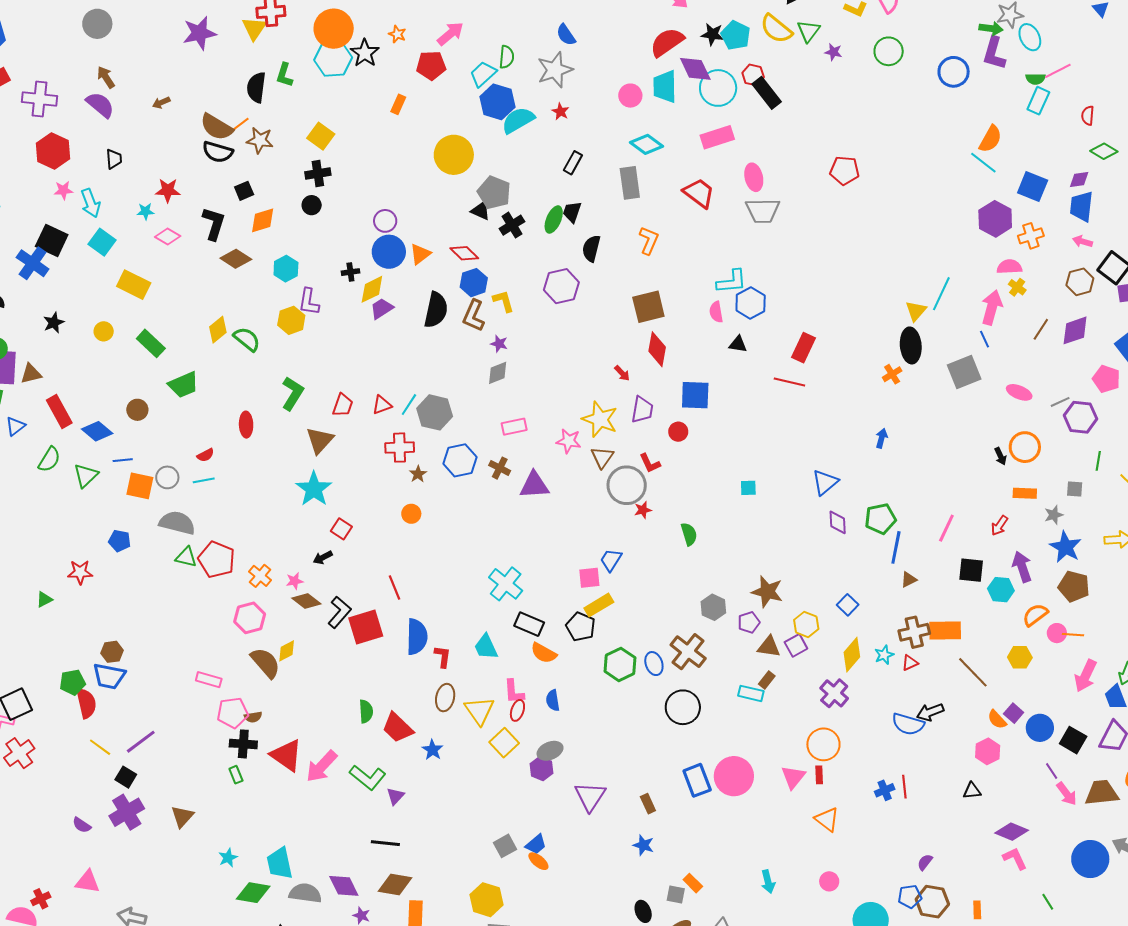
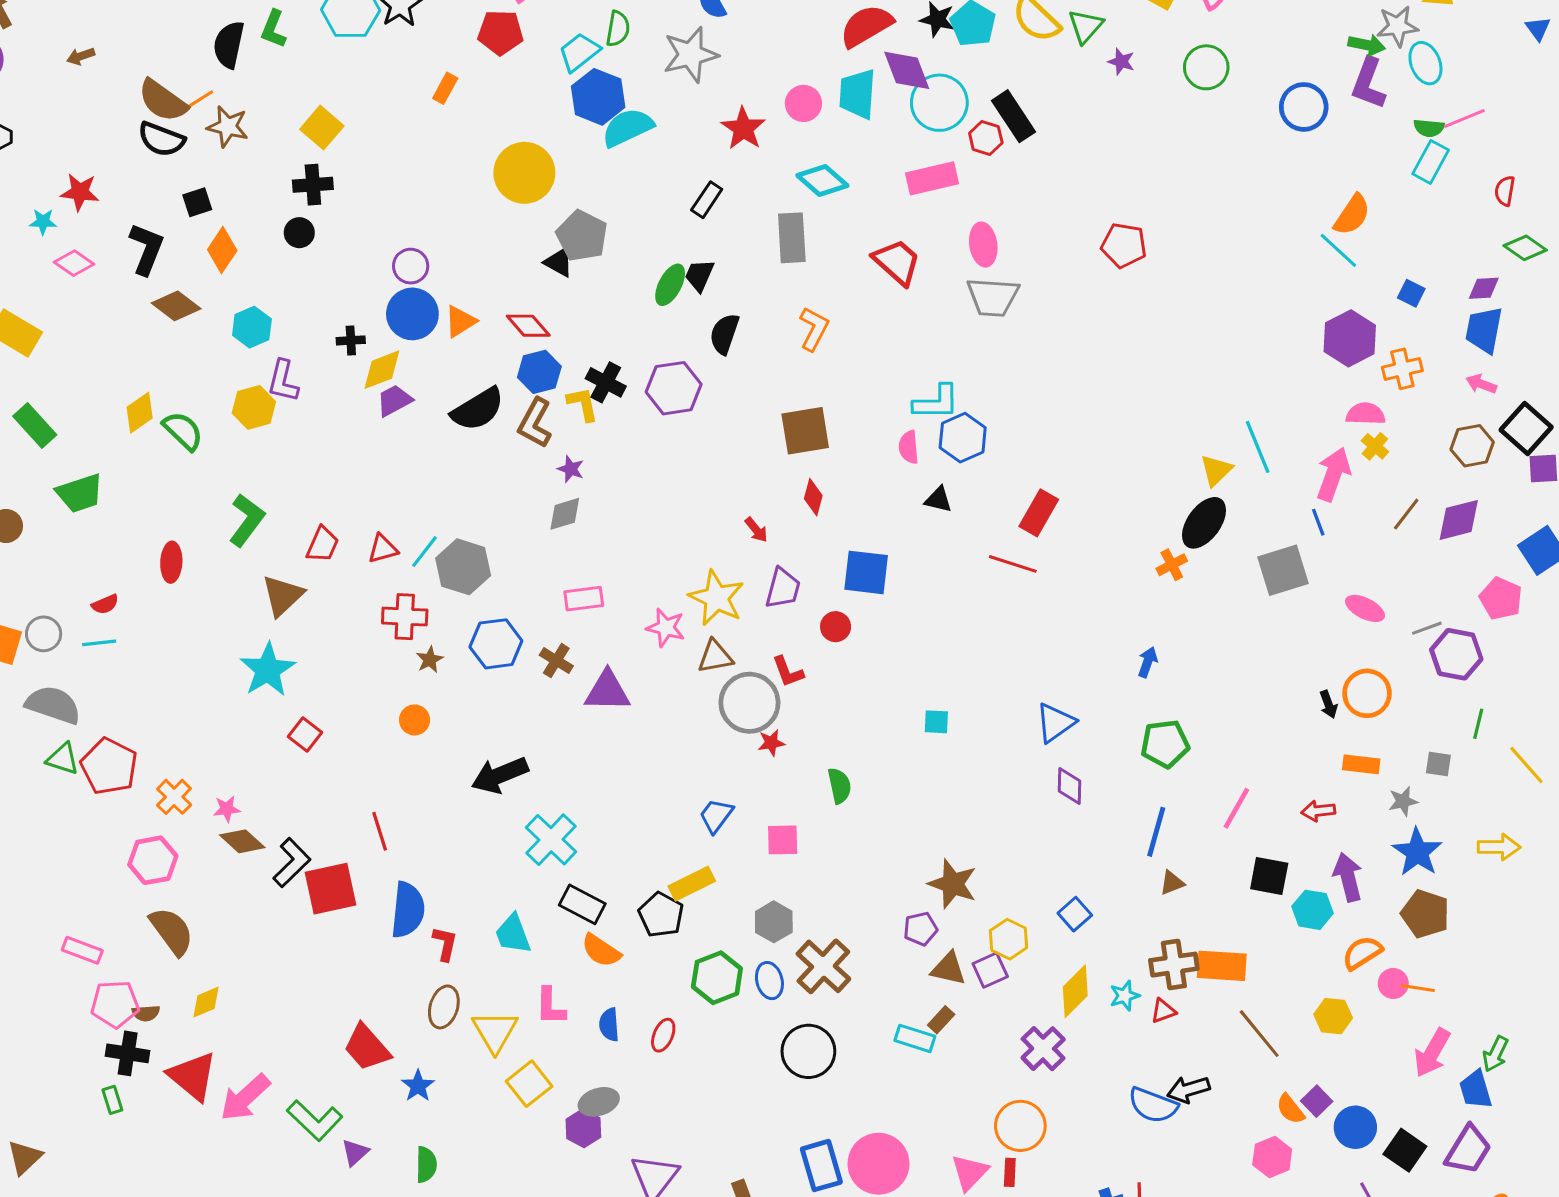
red hexagon: (753, 75) -> (986, 138), moved
red star: (560, 112) -> (743, 128), moved, size x1.6
blue square: (1033, 186) -> (1411, 293), size x0.6
orange diamond: (263, 220) -> (222, 250), turned -44
black cross: (512, 225) -> (606, 382), moved, turned -35
cyan line: (941, 294) -> (1258, 447), turned -52
black semicircle: (436, 310) -> (478, 409), turned 42
black ellipse: (911, 345) -> (1204, 523), turned 36
red diamond: (657, 349) -> (813, 497), size x0.7
brown triangle: (602, 457) -> (715, 657), turned 40
green pentagon: (880, 519) -> (1165, 744), moved
red arrow: (999, 526) -> (1318, 811), turned 45
black arrow: (323, 557) -> (500, 775), moved, size x1.8
pink square: (589, 578) -> (783, 840), moved
gray hexagon: (713, 607) -> (774, 922), moved
yellow diamond: (287, 651) -> (206, 1002), moved
red ellipse: (517, 710) -> (663, 1035), moved
green semicircle: (366, 711) -> (426, 1165), moved

